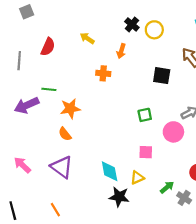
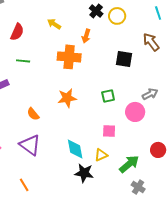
orange cross: (103, 73) -> (69, 57), size x1.6
green line: (49, 89) -> (23, 61), moved
orange star: (70, 109) -> (67, 98), moved
green arrow: (167, 187) -> (129, 164), size x1.5
gray cross: (184, 198) -> (138, 187), moved

